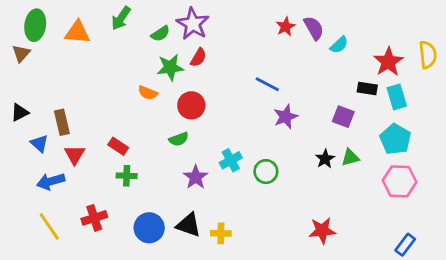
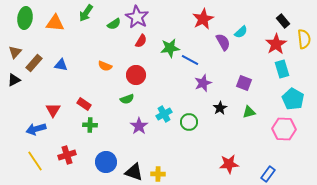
red star: (286, 27) -> (203, 19), size x1.5
purple semicircle: (314, 28) -> (223, 42), moved
brown triangle: (21, 53) -> (15, 52), moved
green star: (170, 67) -> (170, 48), moved
black rectangle: (367, 88) -> (283, 21), moved, turned 40
brown rectangle: (62, 122) -> (34, 63), moved, turned 54
cyan pentagon: (395, 139) -> (293, 99), moved
blue triangle: (39, 143) -> (61, 65), moved, turned -32
black star: (325, 159) -> (220, 108), moved
black triangle: (189, 225) -> (134, 172), moved
yellow cross: (221, 233) -> (158, 174), moved
blue rectangle: (405, 245) -> (268, 174), moved

